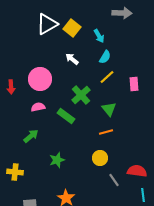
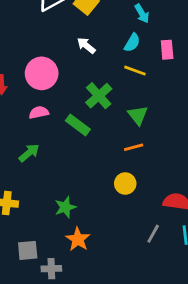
cyan arrow: (99, 36) -> (142, 13), moved
yellow line: (107, 77) -> (135, 71), turned 63
pink rectangle: (134, 84) -> (167, 50), moved
green star: (57, 160) -> (65, 207), moved
gray line: (114, 180) -> (153, 234), moved, turned 64

